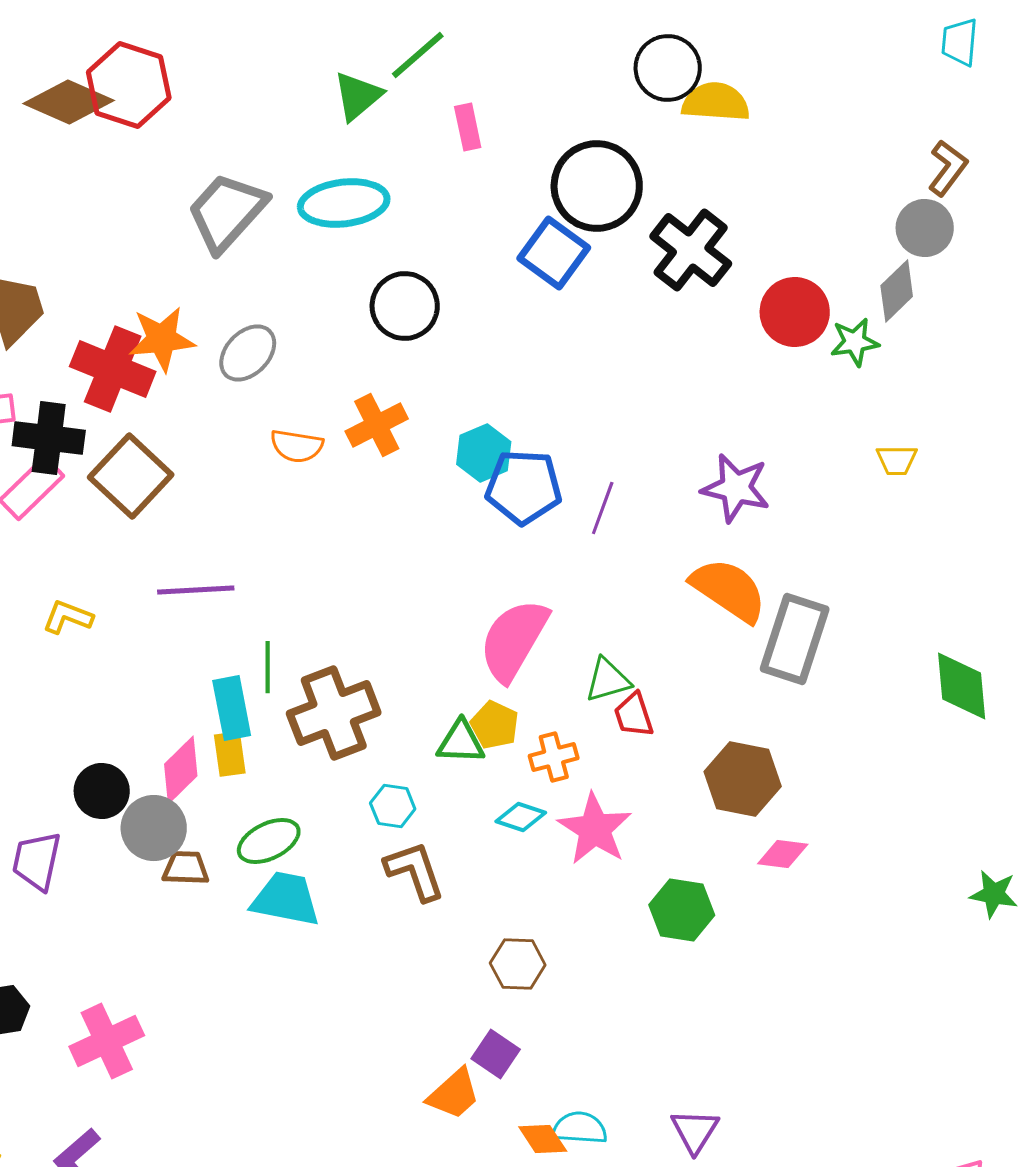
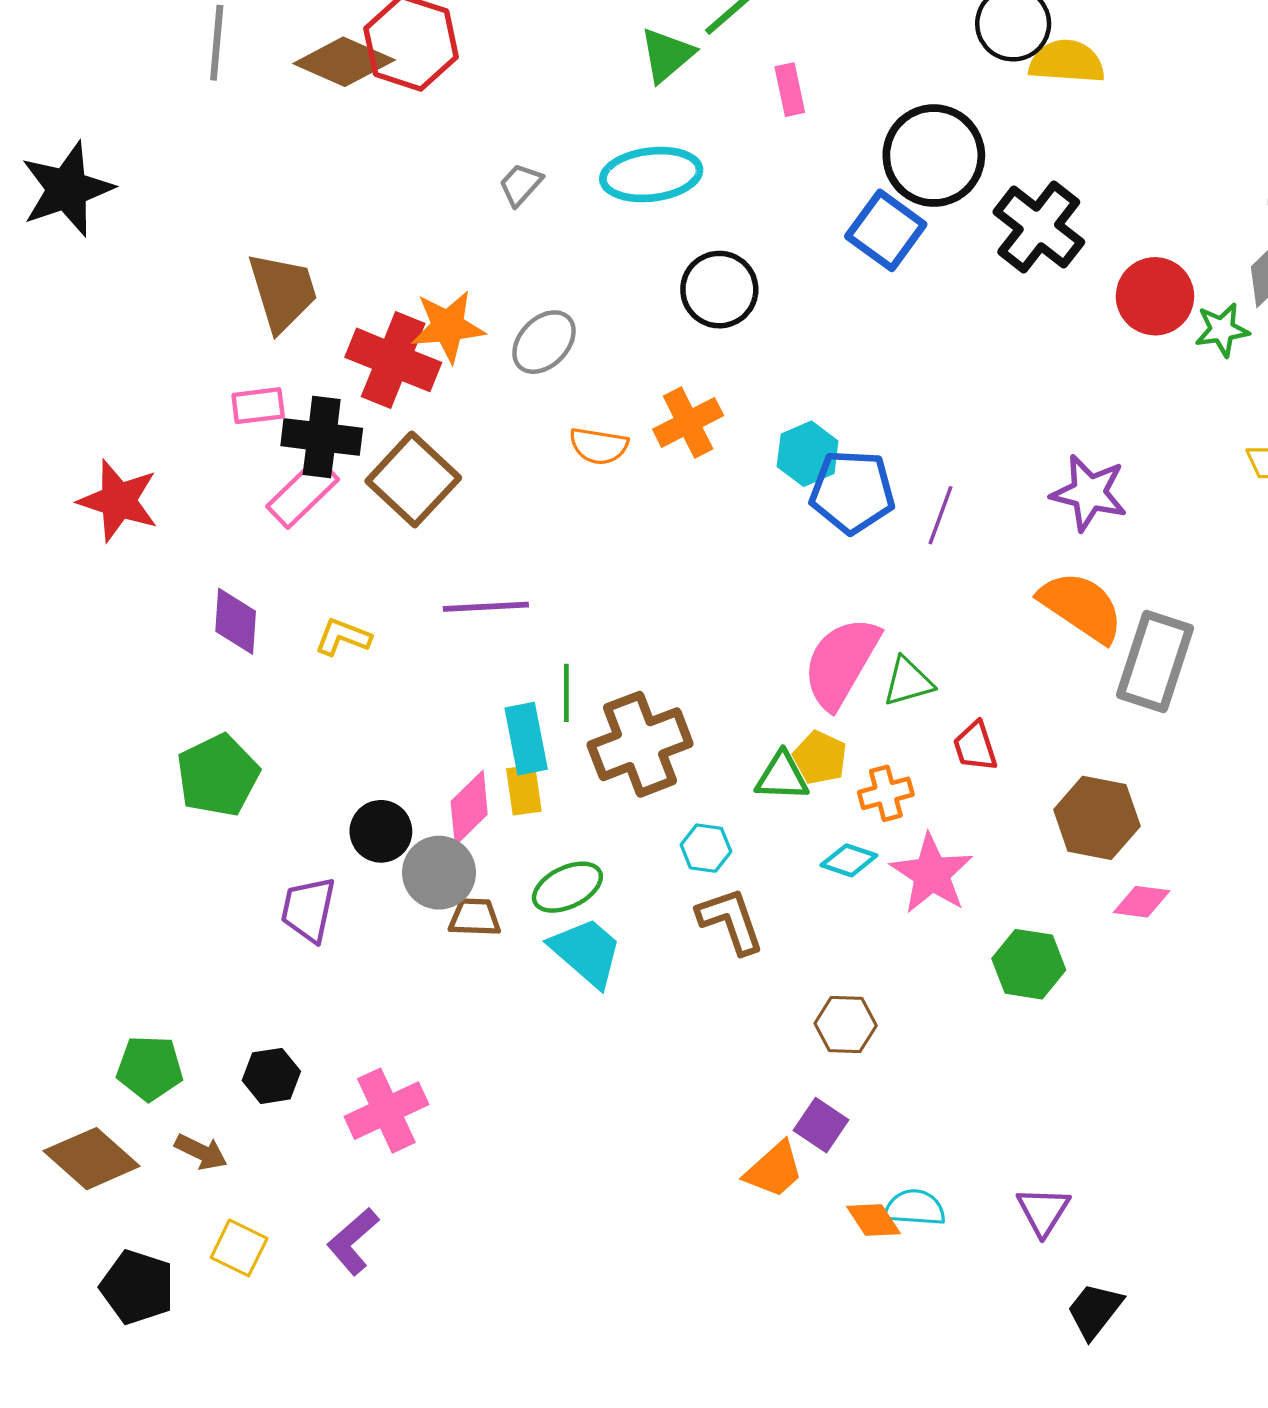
gray trapezoid: (227, 212) -> (521, 185), size x0.5
green triangle: (608, 680) -> (908, 682), moved
cyan trapezoid: (286, 899) -> (586, 952), turned 30

